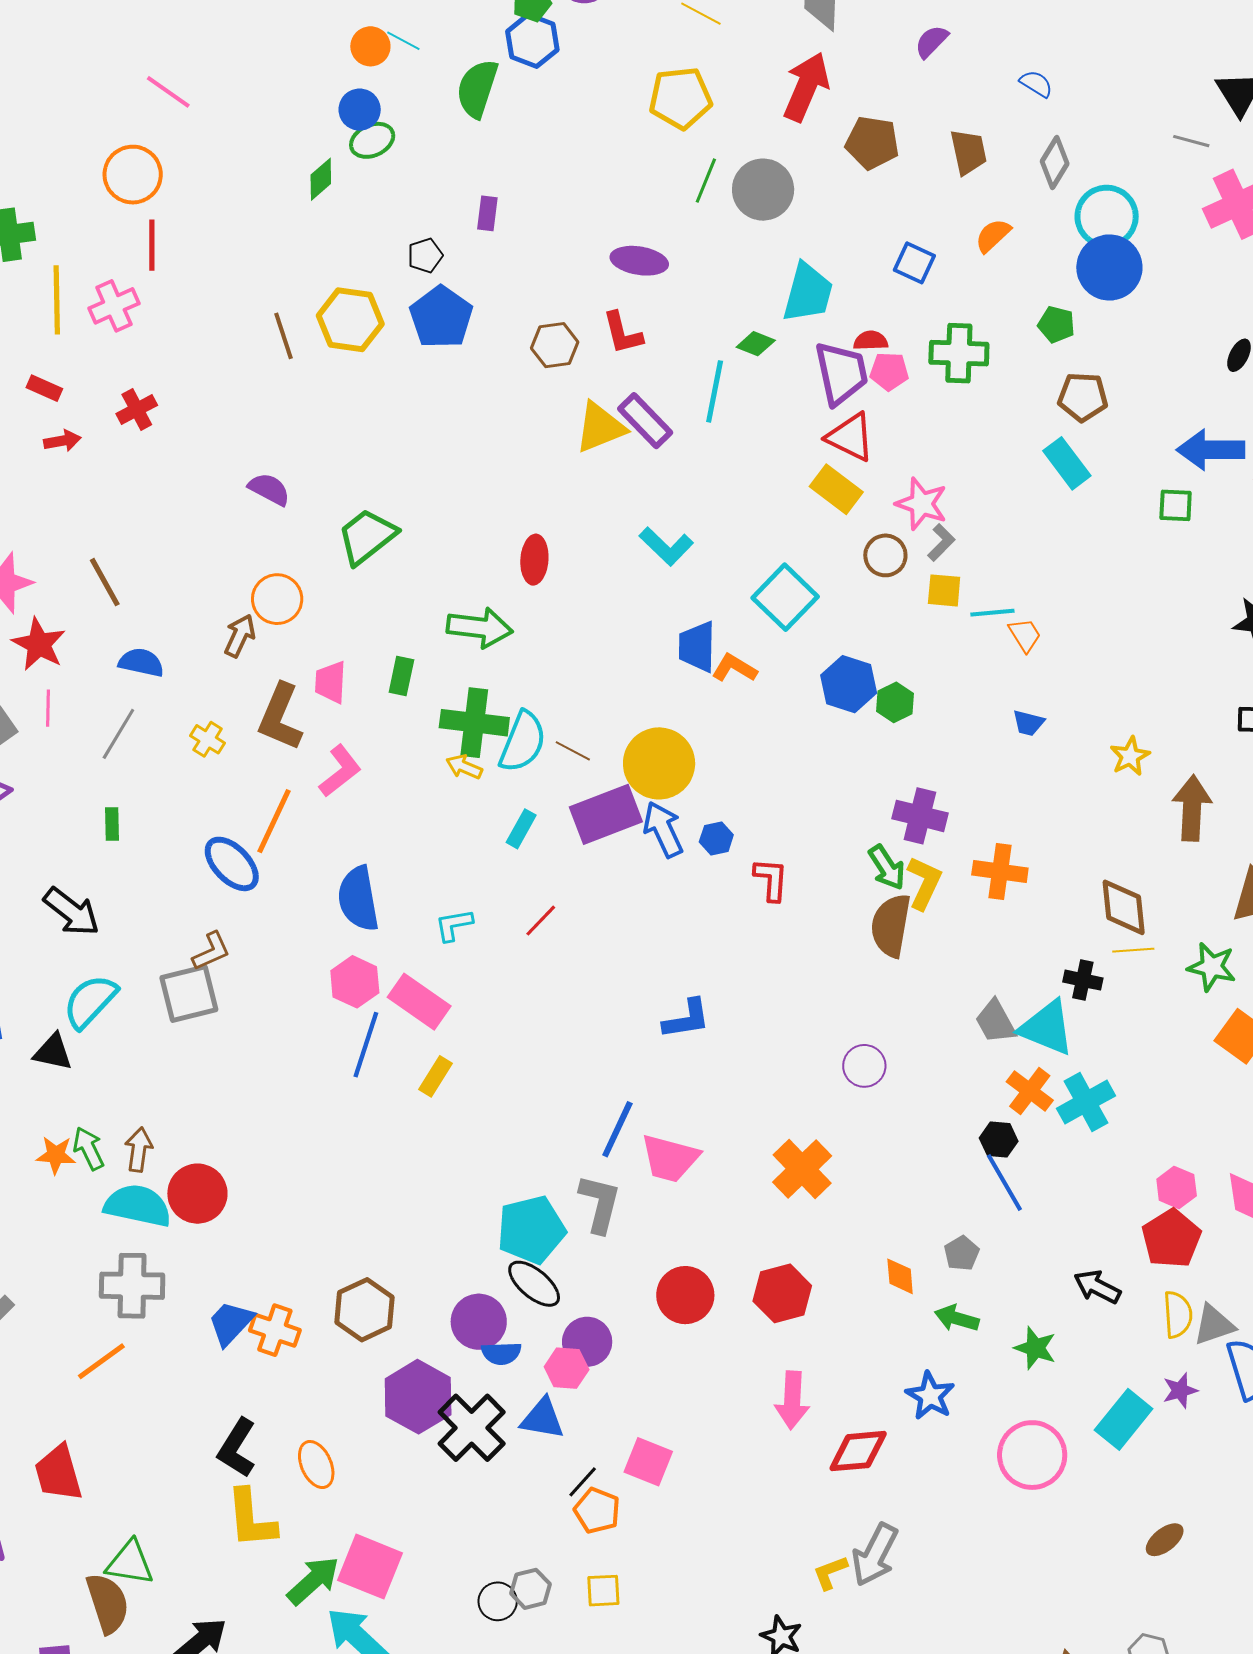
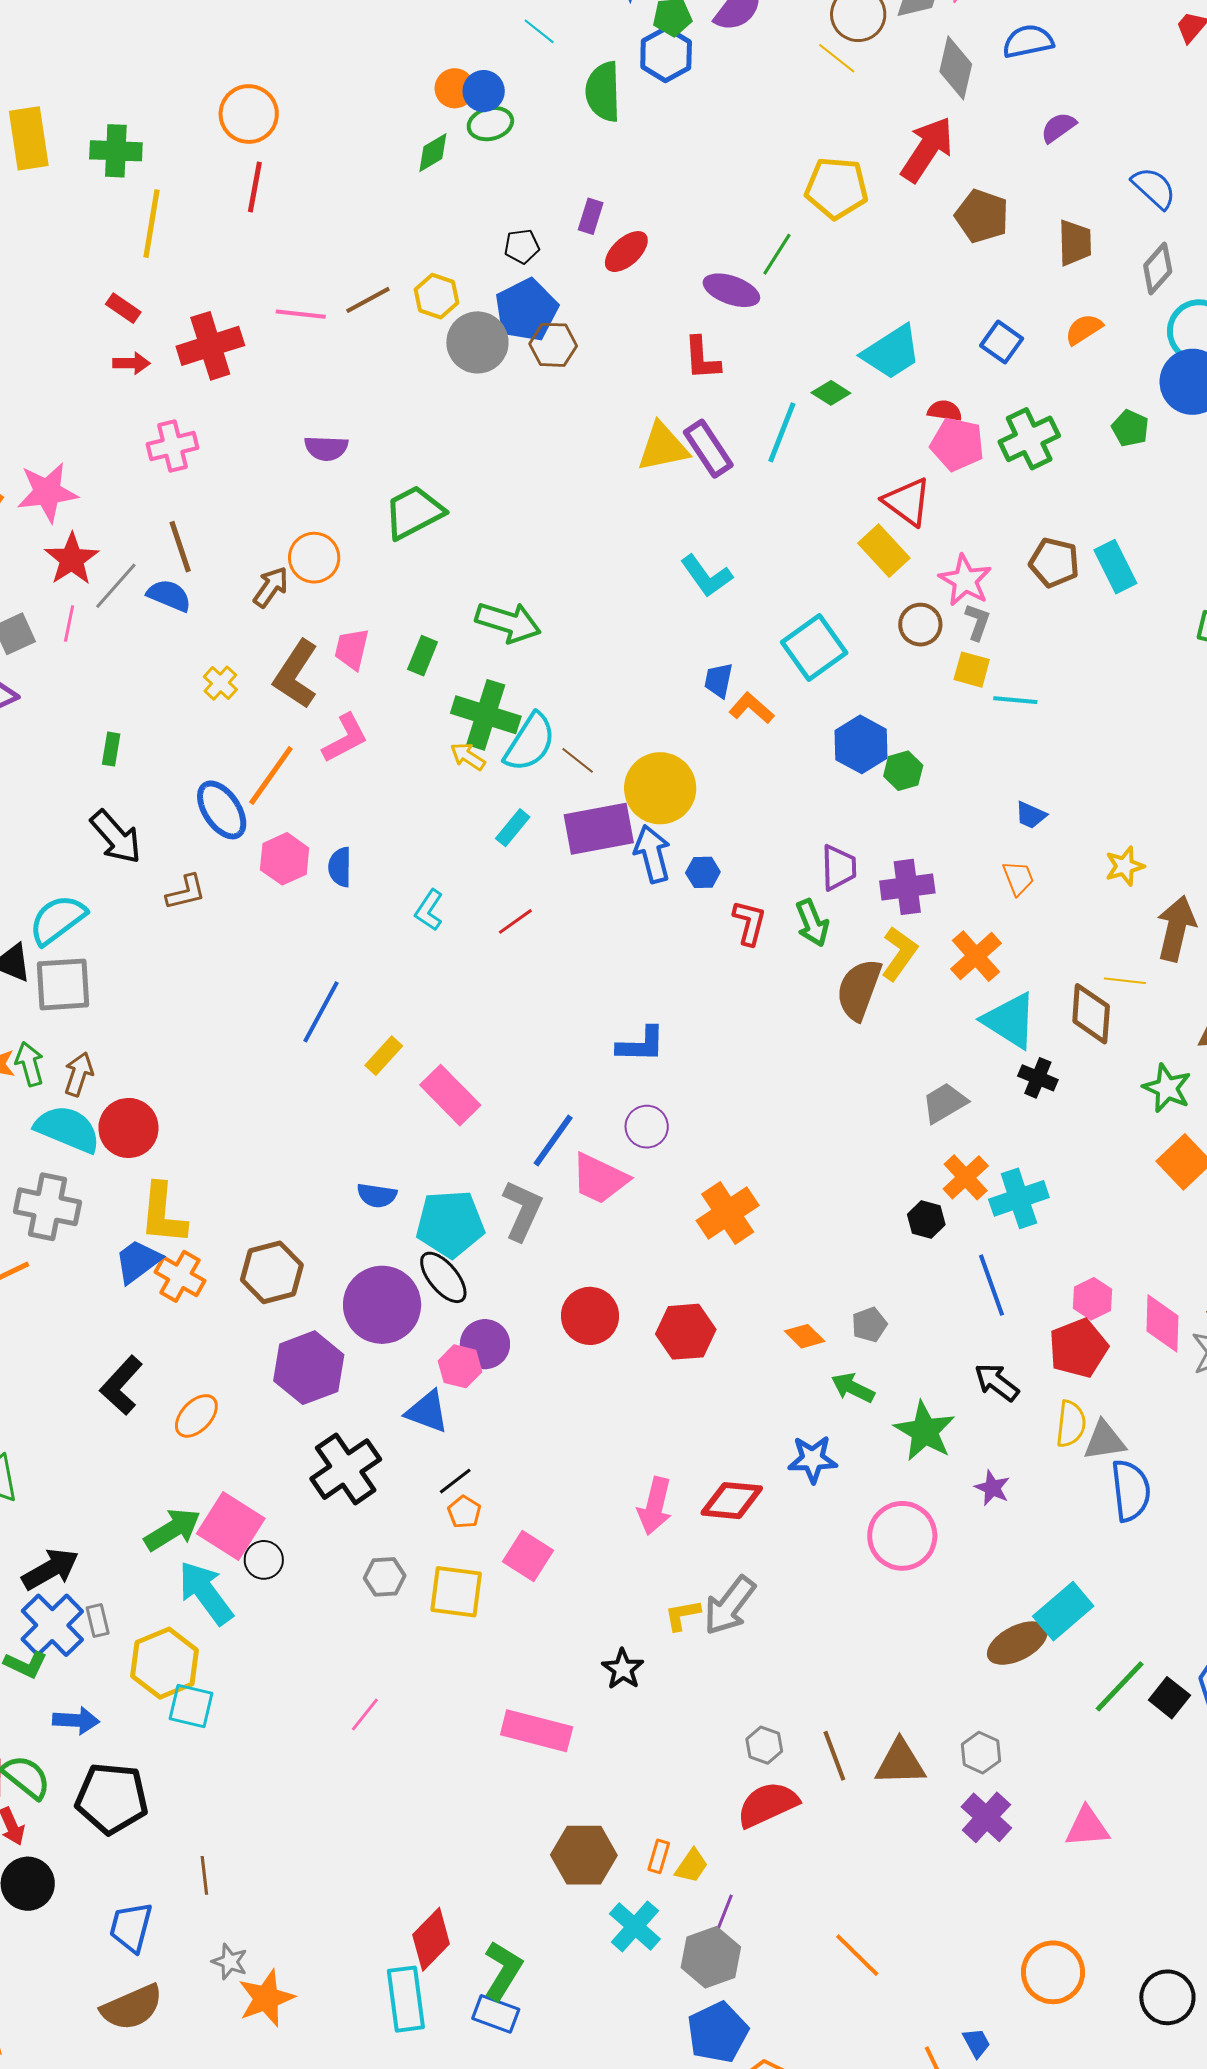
orange circle: (370, 46) -> (455, 88), moved
blue semicircle: (1036, 84) -> (1154, 188), size x1.4
green semicircle: (477, 89) -> (603, 92), turned -30
pink line: (168, 92) -> (301, 314), moved, turned -39
yellow pentagon: (680, 98) -> (837, 188), moved
green line: (706, 181) -> (777, 254), moved
gray circle: (763, 190) -> (477, 342), moved
cyan trapezoid: (808, 293) -> (891, 352), turned 32
pink cross: (114, 306) -> (172, 446), moved
yellow hexagon: (350, 320) -> (436, 296), size x0.7
brown line: (284, 336) -> (368, 300), turned 69
brown hexagon: (555, 345) -> (553, 345), moved
green cross: (959, 353) -> (1029, 439), turned -38
pink pentagon: (889, 371) -> (957, 444), size x1.4
purple trapezoid: (841, 373) -> (839, 867), moved, size x0.7
brown pentagon: (1083, 397) -> (1054, 563), moved
red cross: (137, 409) -> (210, 346), size x1.6
purple semicircle: (269, 489) -> (326, 448), turned 144
gray L-shape: (941, 542) -> (978, 622), turned -36
red ellipse: (534, 560) -> (626, 252), moved, turned 33
brown line: (105, 582) -> (180, 547), moved
orange trapezoid: (1025, 635) -> (1018, 878), moved
blue trapezoid: (697, 647) -> (719, 680), size x0.7
gray line: (118, 734) -> (116, 586), moved
purple cross: (920, 816) -> (907, 887), turned -32
green arrow: (887, 867) -> (812, 923), moved
orange cross: (1000, 871) -> (976, 956), turned 30
blue semicircle: (358, 899) -> (340, 867), size x0.6
black arrow: (72, 912) -> (116, 837), moved
cyan L-shape: (454, 925) -> (429, 910), turned -57
yellow line: (1133, 950) -> (1125, 981), moved
pink hexagon: (355, 982) -> (285, 859), moved
gray square: (189, 994) -> (63, 984), moved
pink rectangle: (419, 1002) -> (450, 1095), moved
gray trapezoid: (996, 1022) -> (945, 1103), turned 78
cyan triangle: (1047, 1028) -> (1010, 1021), moved
purple circle: (864, 1066) -> (647, 1127), moved
blue line: (1004, 1182) -> (991, 1285), moved
orange diamond: (900, 1276) -> (805, 1336), turned -51
purple circle: (479, 1322) -> (382, 1305), size x1.4
green star: (1035, 1348) -> (925, 1431), size x1.4
blue semicircle: (501, 1353) -> (377, 1195), moved
purple star: (1180, 1390) -> (992, 1488), moved, turned 30
blue star: (930, 1396) -> (813, 1459), turned 30
pink arrow: (792, 1400) -> (655, 1506), moved
cyan rectangle: (1124, 1419) -> (1063, 1611), moved
black cross: (472, 1428) -> (346, 1469), moved
pink square: (648, 1462) -> (528, 1556), moved
orange ellipse: (316, 1465) -> (196, 1416), turned 57
orange pentagon: (597, 1511) -> (464, 1512), size x0.7
yellow L-shape: (251, 1519) -> (163, 1214), moved
brown ellipse: (1165, 1540) -> (1017, 1643), size x1.5
yellow square: (603, 1591) -> (456, 1592), size x1.5
black circle: (498, 1601) -> (264, 1560), moved

